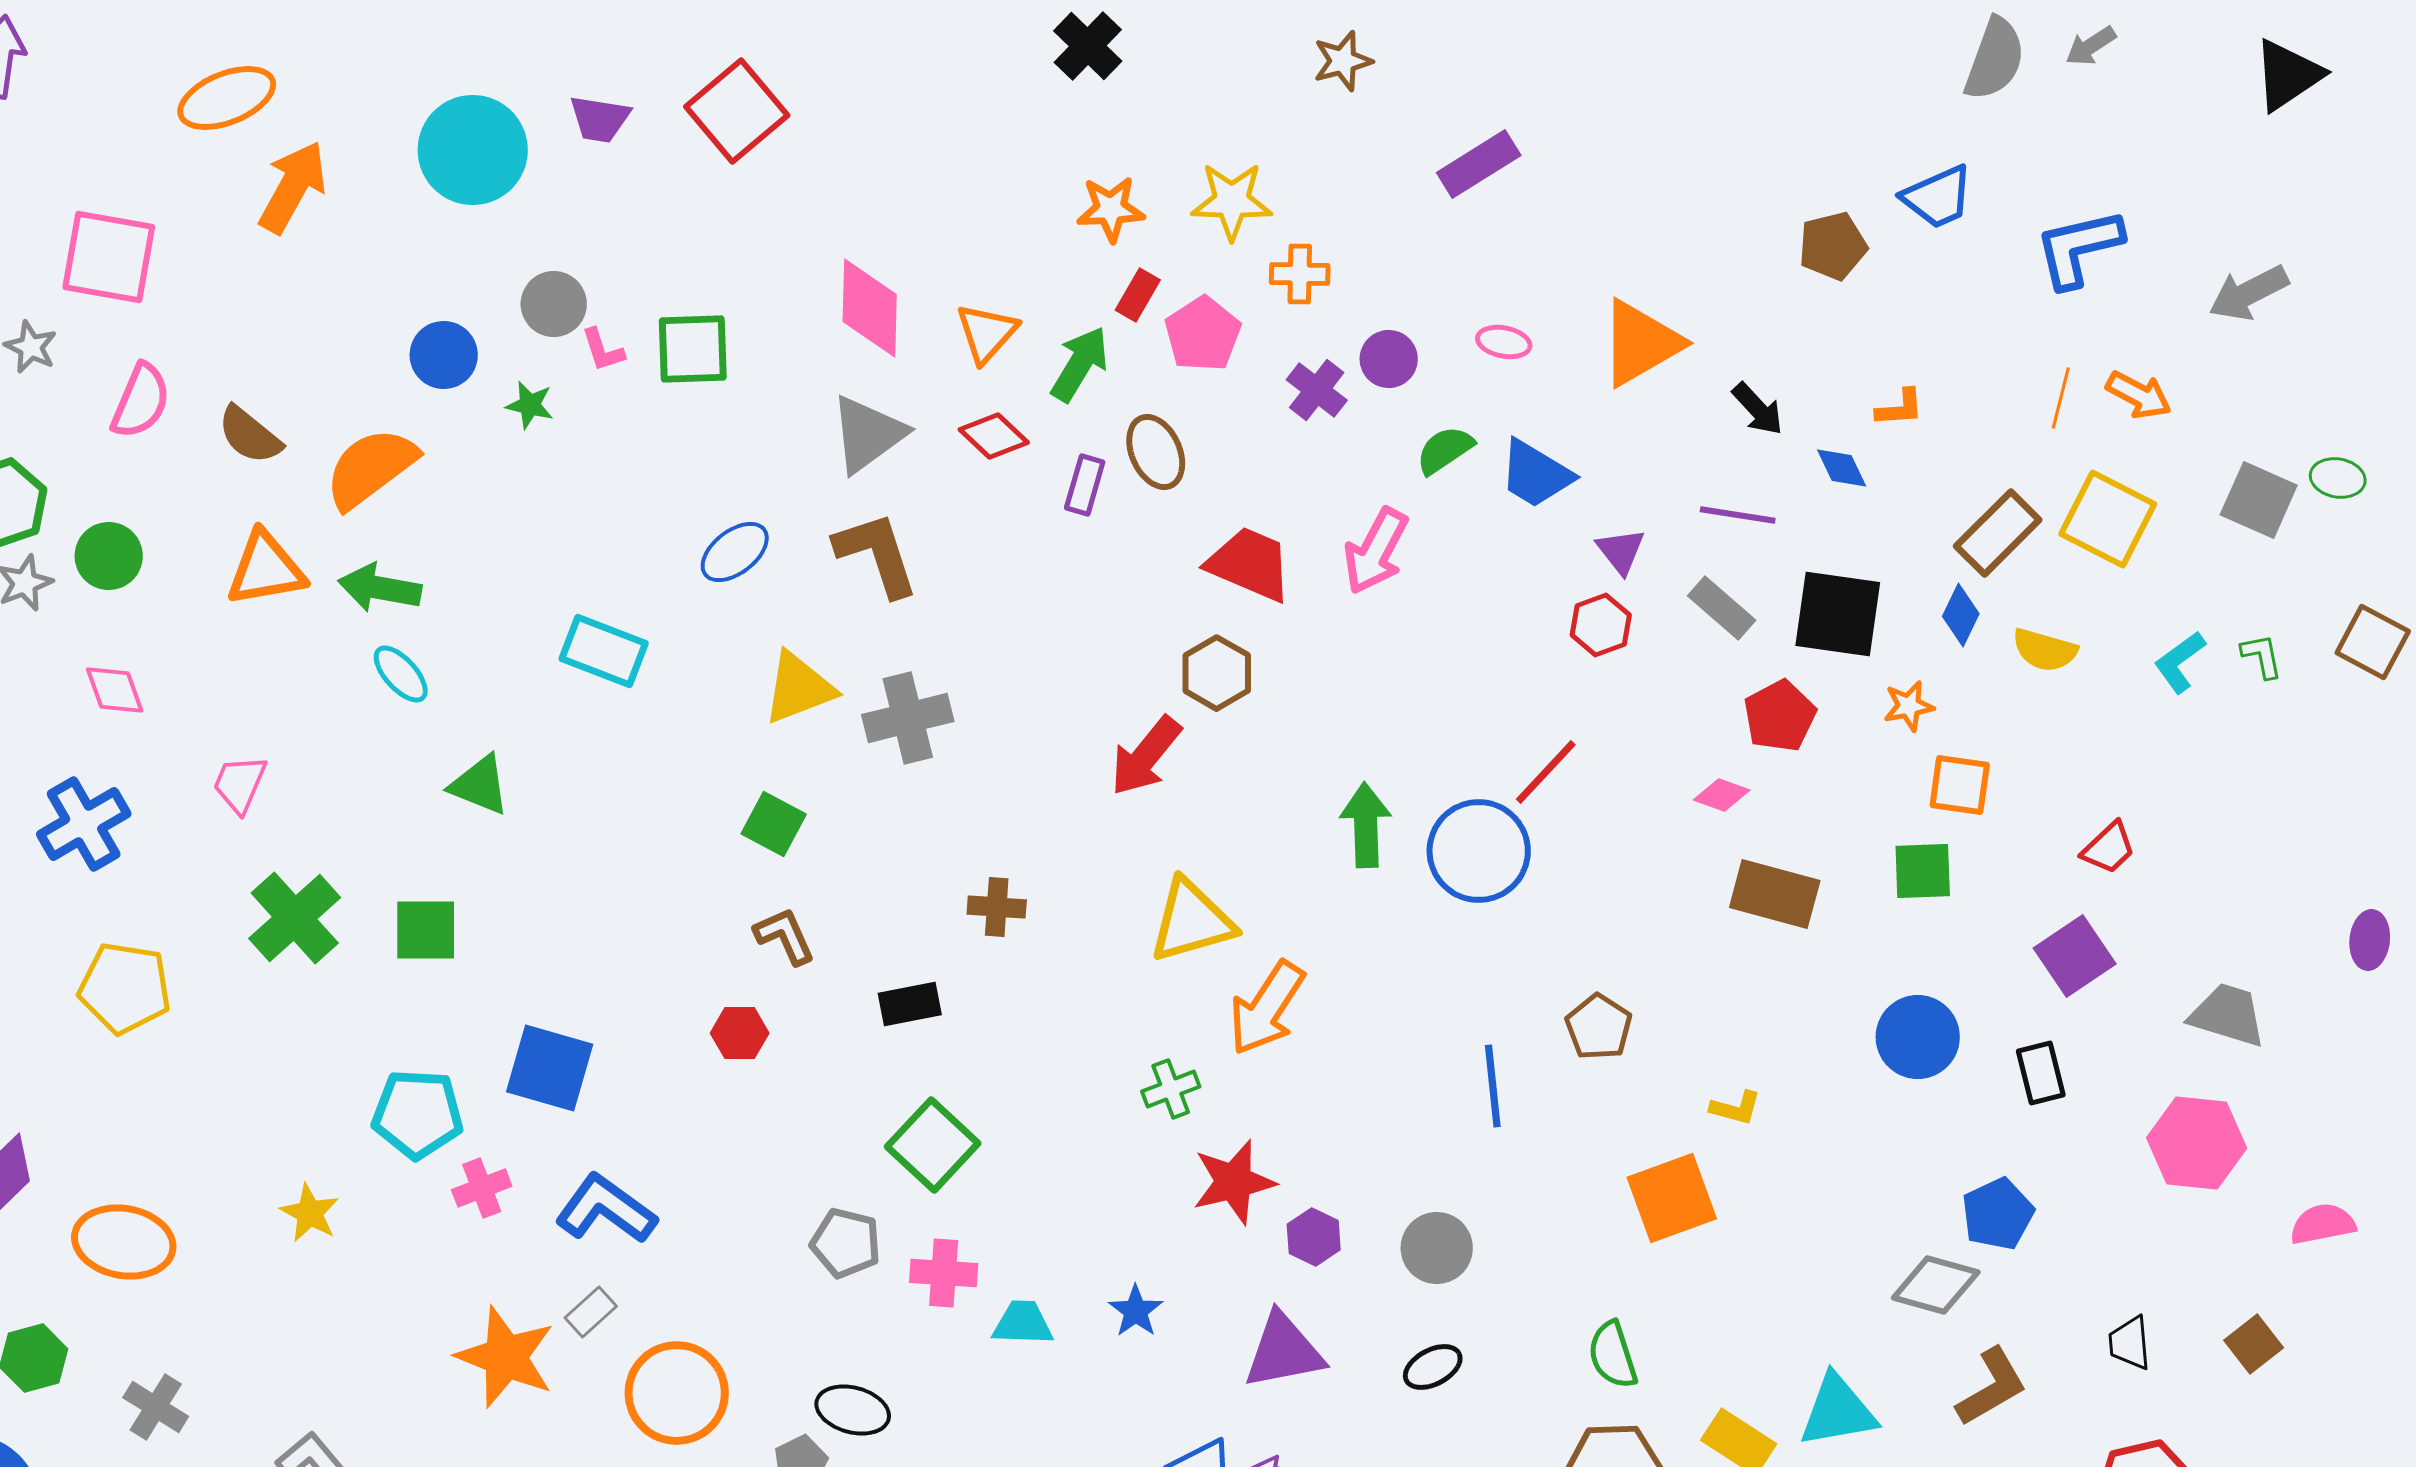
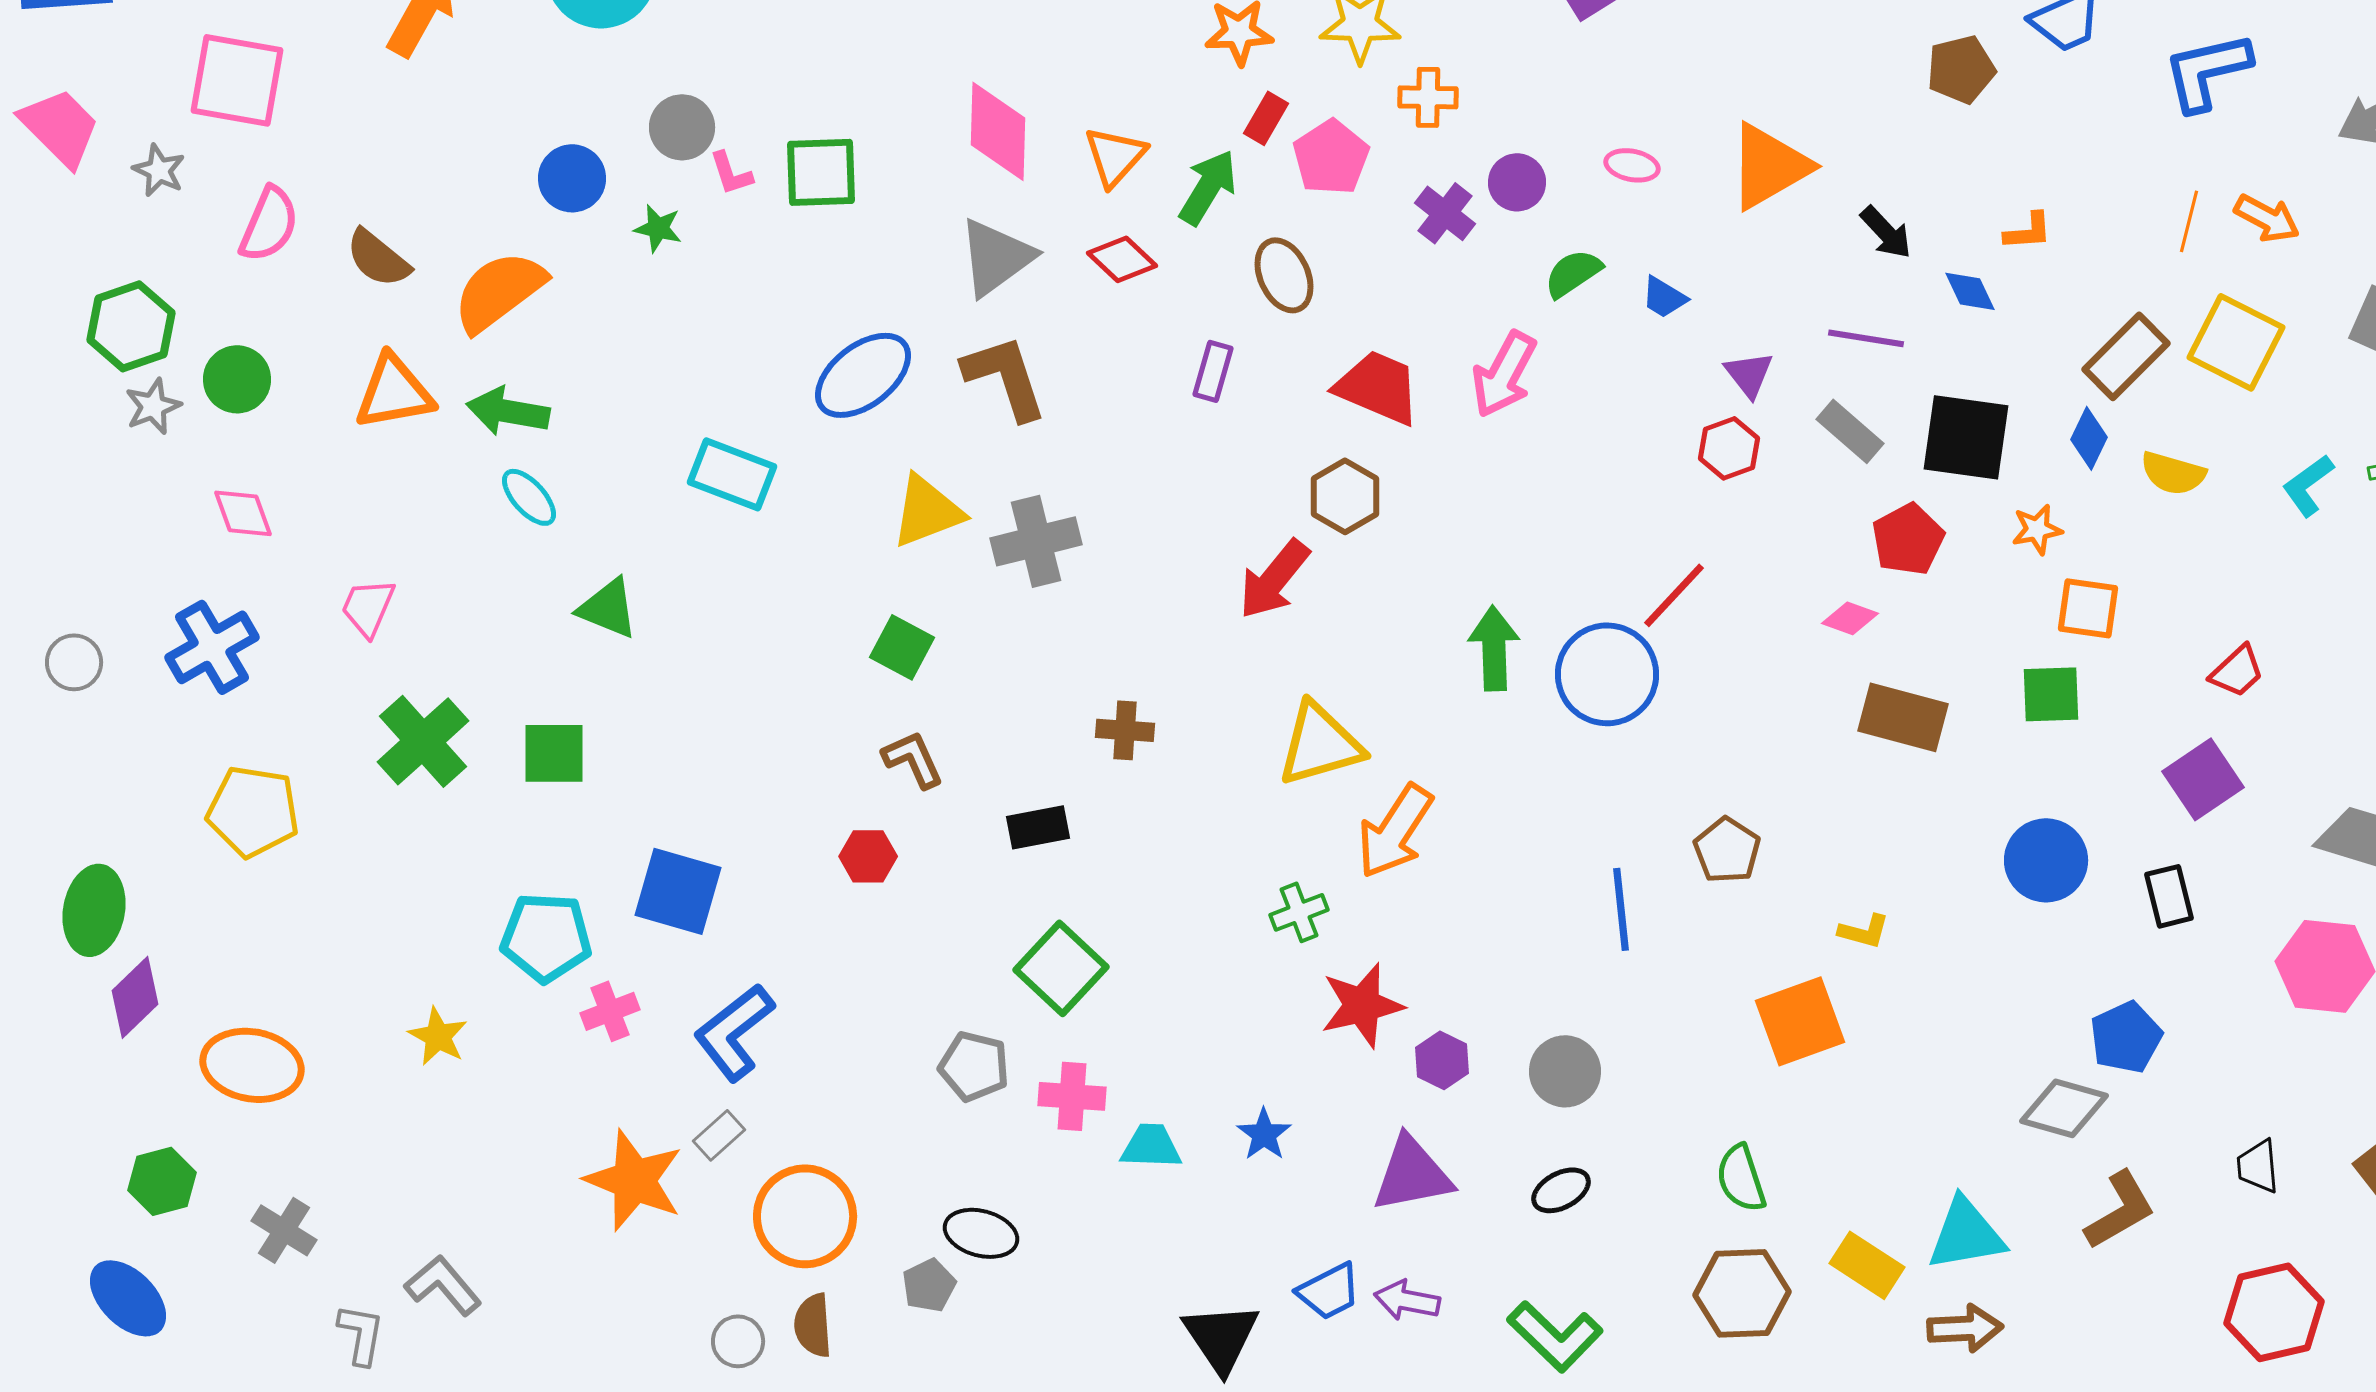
blue trapezoid: (1536, 474) -> (1664, 297), size x0.6
purple rectangle: (1085, 485) -> (1213, 371), moved
blue ellipse: (735, 552) -> (863, 375), size x1.4
blue L-shape: (606, 1209) -> (734, 1032), turned -74

